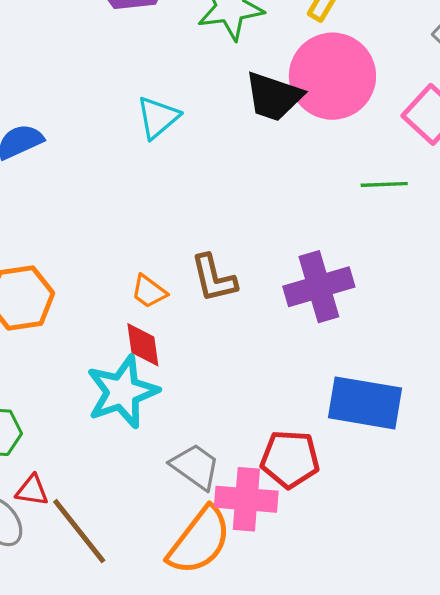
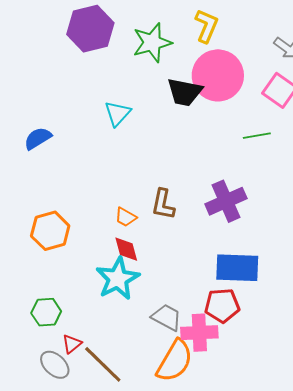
brown L-shape: (214, 278) -> (163, 204), turned 32
blue rectangle: (365, 403) -> (237, 268), moved
red triangle: (32, 490) -> (72, 344), turned -40

